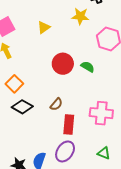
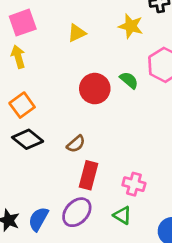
green semicircle: (88, 67) -> (129, 80), moved
pink cross: (101, 113) -> (134, 184), moved, size x0.7
green triangle: (104, 153) -> (122, 215), moved

